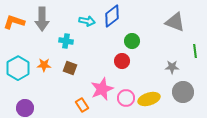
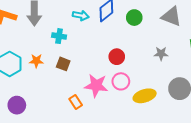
green circle: (132, 41) -> (134, 18), moved
gray star: (172, 67) -> (161, 54), moved
pink star: (102, 89) -> (96, 86), turned 30
pink circle: (126, 98) -> (121, 81), moved

